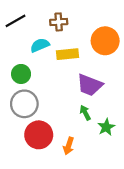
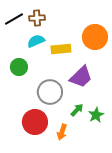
brown cross: (59, 22) -> (37, 18), moved
purple trapezoid: (90, 85) -> (81, 77), turned -65
gray circle: (24, 104) -> (50, 92), moved
green arrow: (85, 113) -> (77, 110), moved, turned 72

